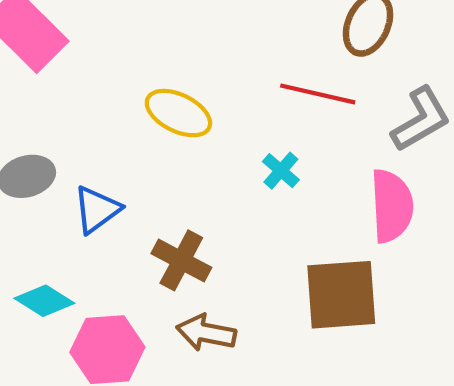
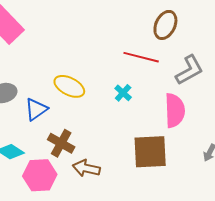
yellow ellipse: (178, 113) -> (69, 86), moved
brown cross: (181, 260) -> (61, 143), moved

